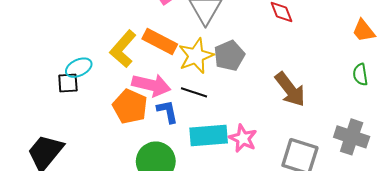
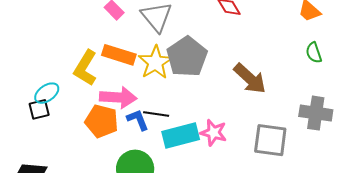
gray pentagon: (229, 56) -> (187, 57), size x1.4
black line: (194, 92) -> (156, 114), moved

